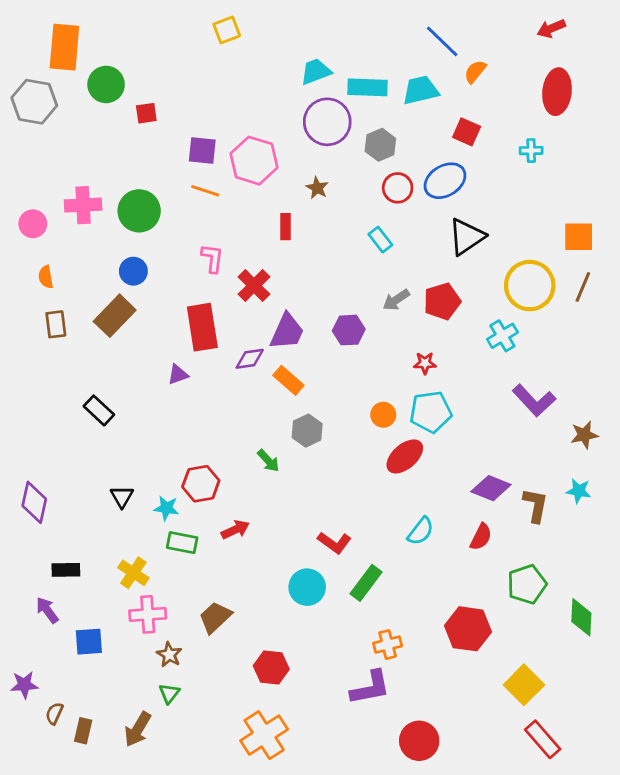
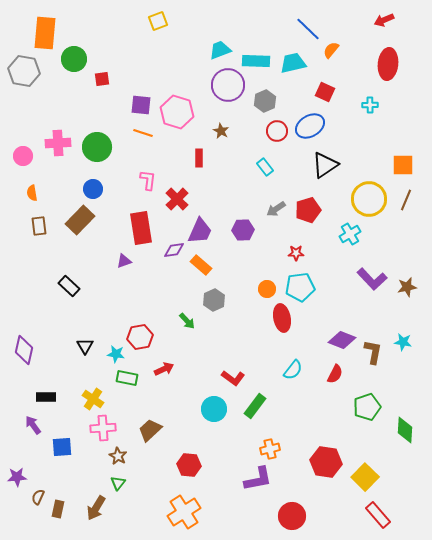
brown star: (584, 435) -> (407, 287), moved
red ellipse: (405, 456) -> (282, 318), turned -60
red hexagon: (468, 629) -> (326, 462), moved

